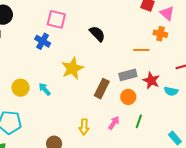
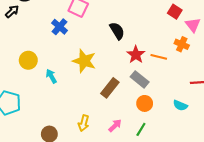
yellow star: (72, 68) -> (84, 61), turned 30
gray rectangle: (128, 75) -> (140, 79), turned 42
red star: (151, 80) -> (136, 55), moved
yellow circle: (20, 88) -> (28, 60), moved
orange circle: (128, 97) -> (145, 103), moved

